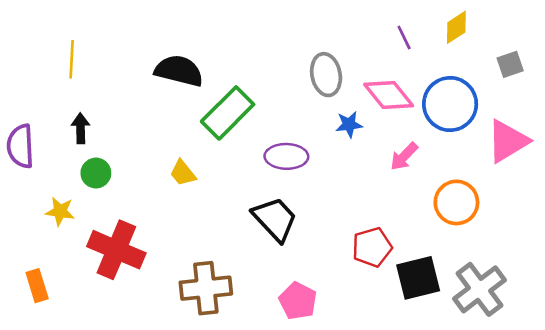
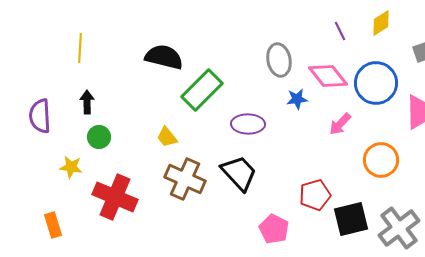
brown cross: (206, 288) -> (185, 179), moved, turned 30
pink pentagon: (298, 301) -> (274, 229), moved

